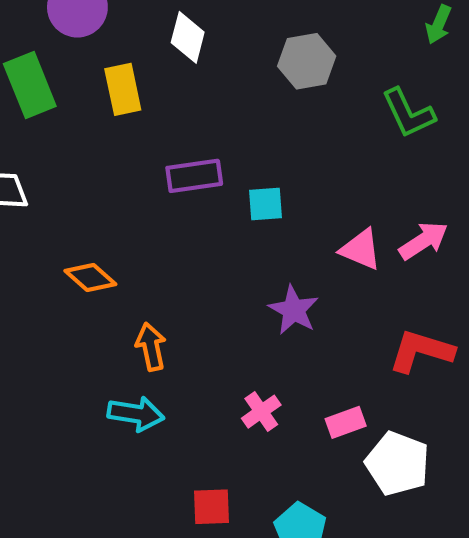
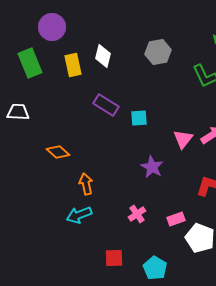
white diamond: (188, 37) -> (103, 56), moved
purple rectangle: (194, 176) -> (106, 105), turned 40
pink triangle: (361, 249) -> (183, 139), turned 45
cyan arrow: (136, 414) -> (79, 215), turned 150

